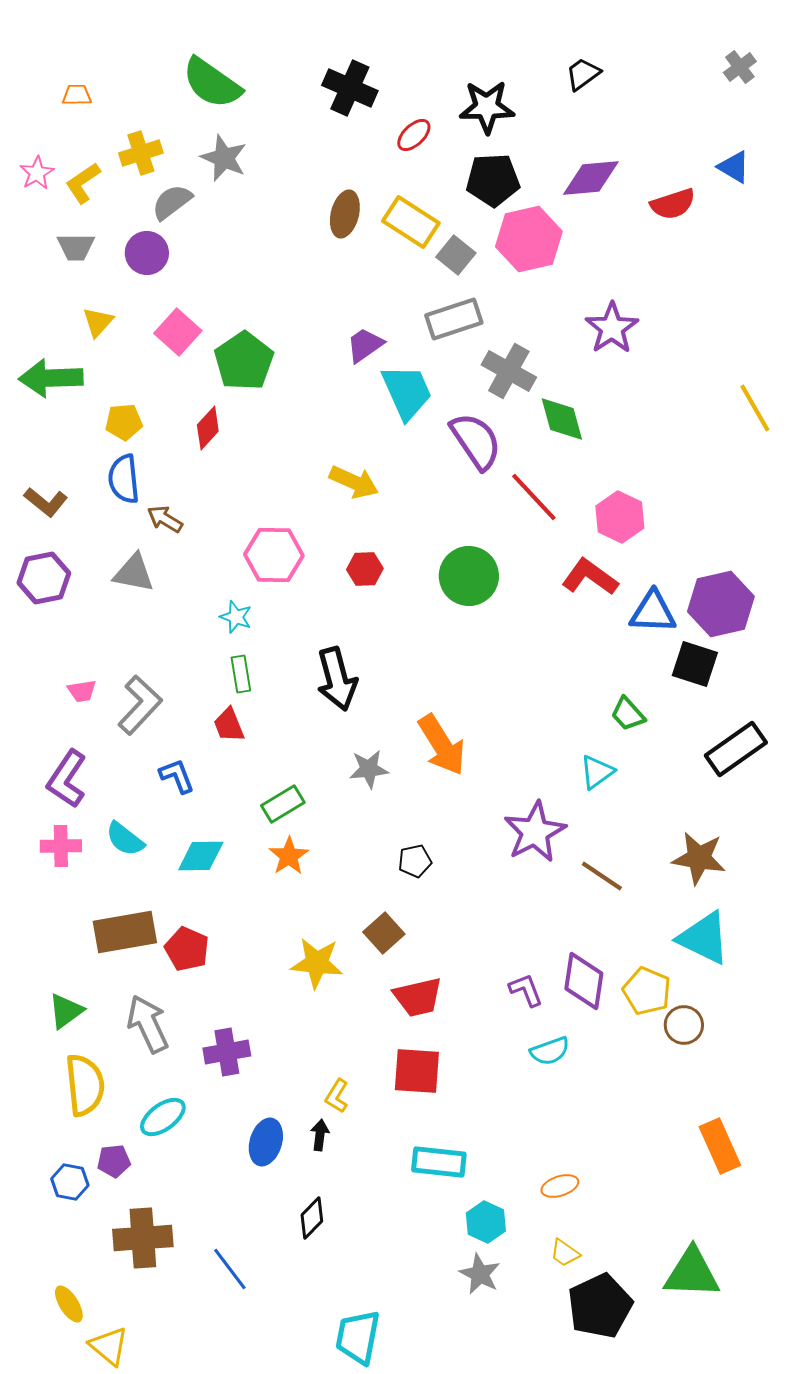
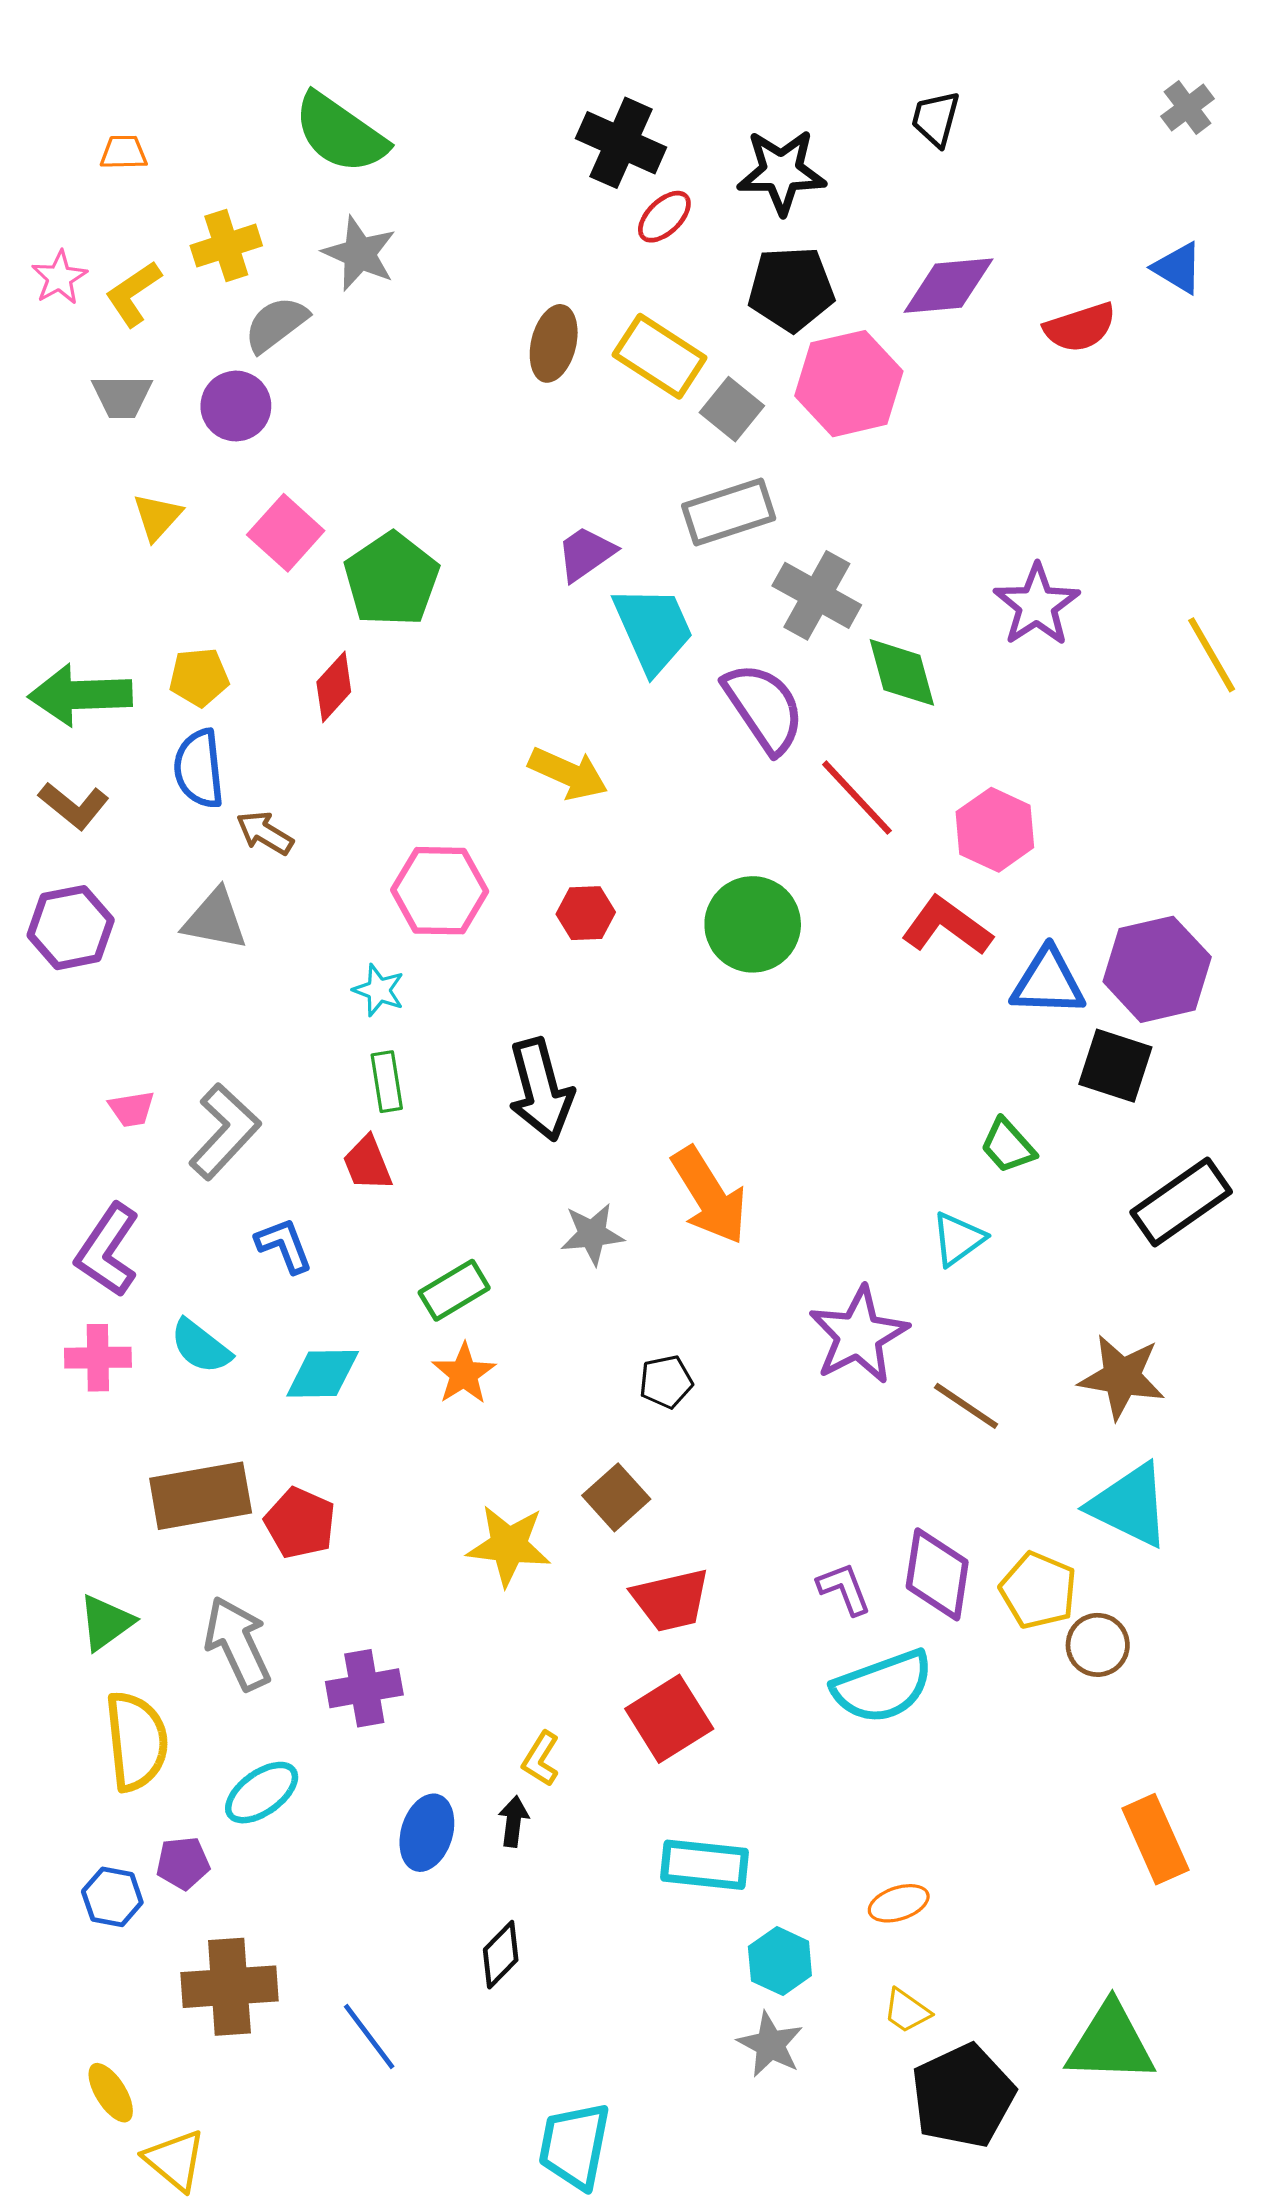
black trapezoid: (583, 74) -> (936, 119), turned -39
black cross: (350, 88) -> (621, 143), moved
purple star: (612, 328) -> (1037, 605), moved
green arrow: (51, 378) -> (80, 695), moved
cyan semicircle: (550, 1051) -> (883, 1687), size x1.6
red square: (417, 1071) -> (669, 1719), turned -36

